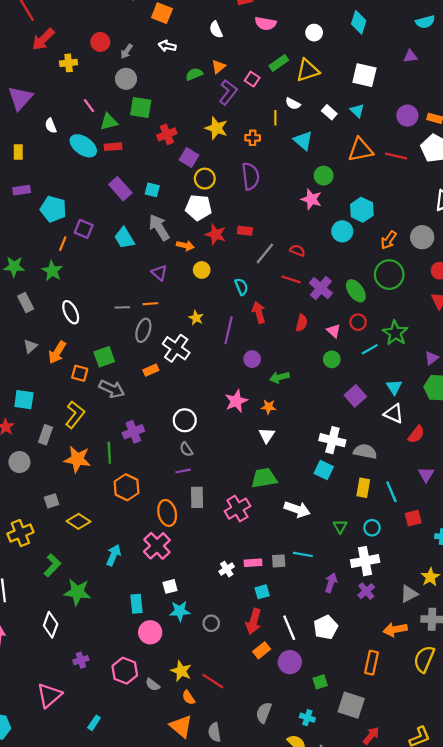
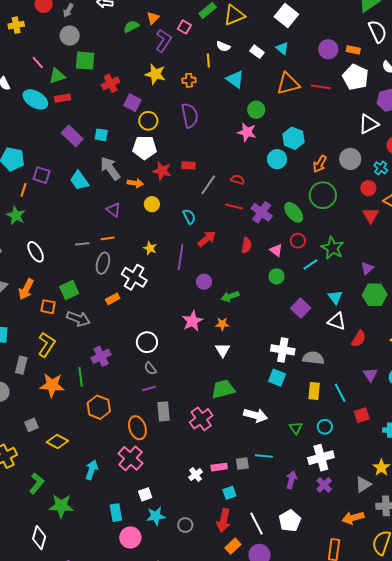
white square: (364, 75) -> (286, 15), turned 30
red arrow: (259, 312) -> (207, 239), turned 72

